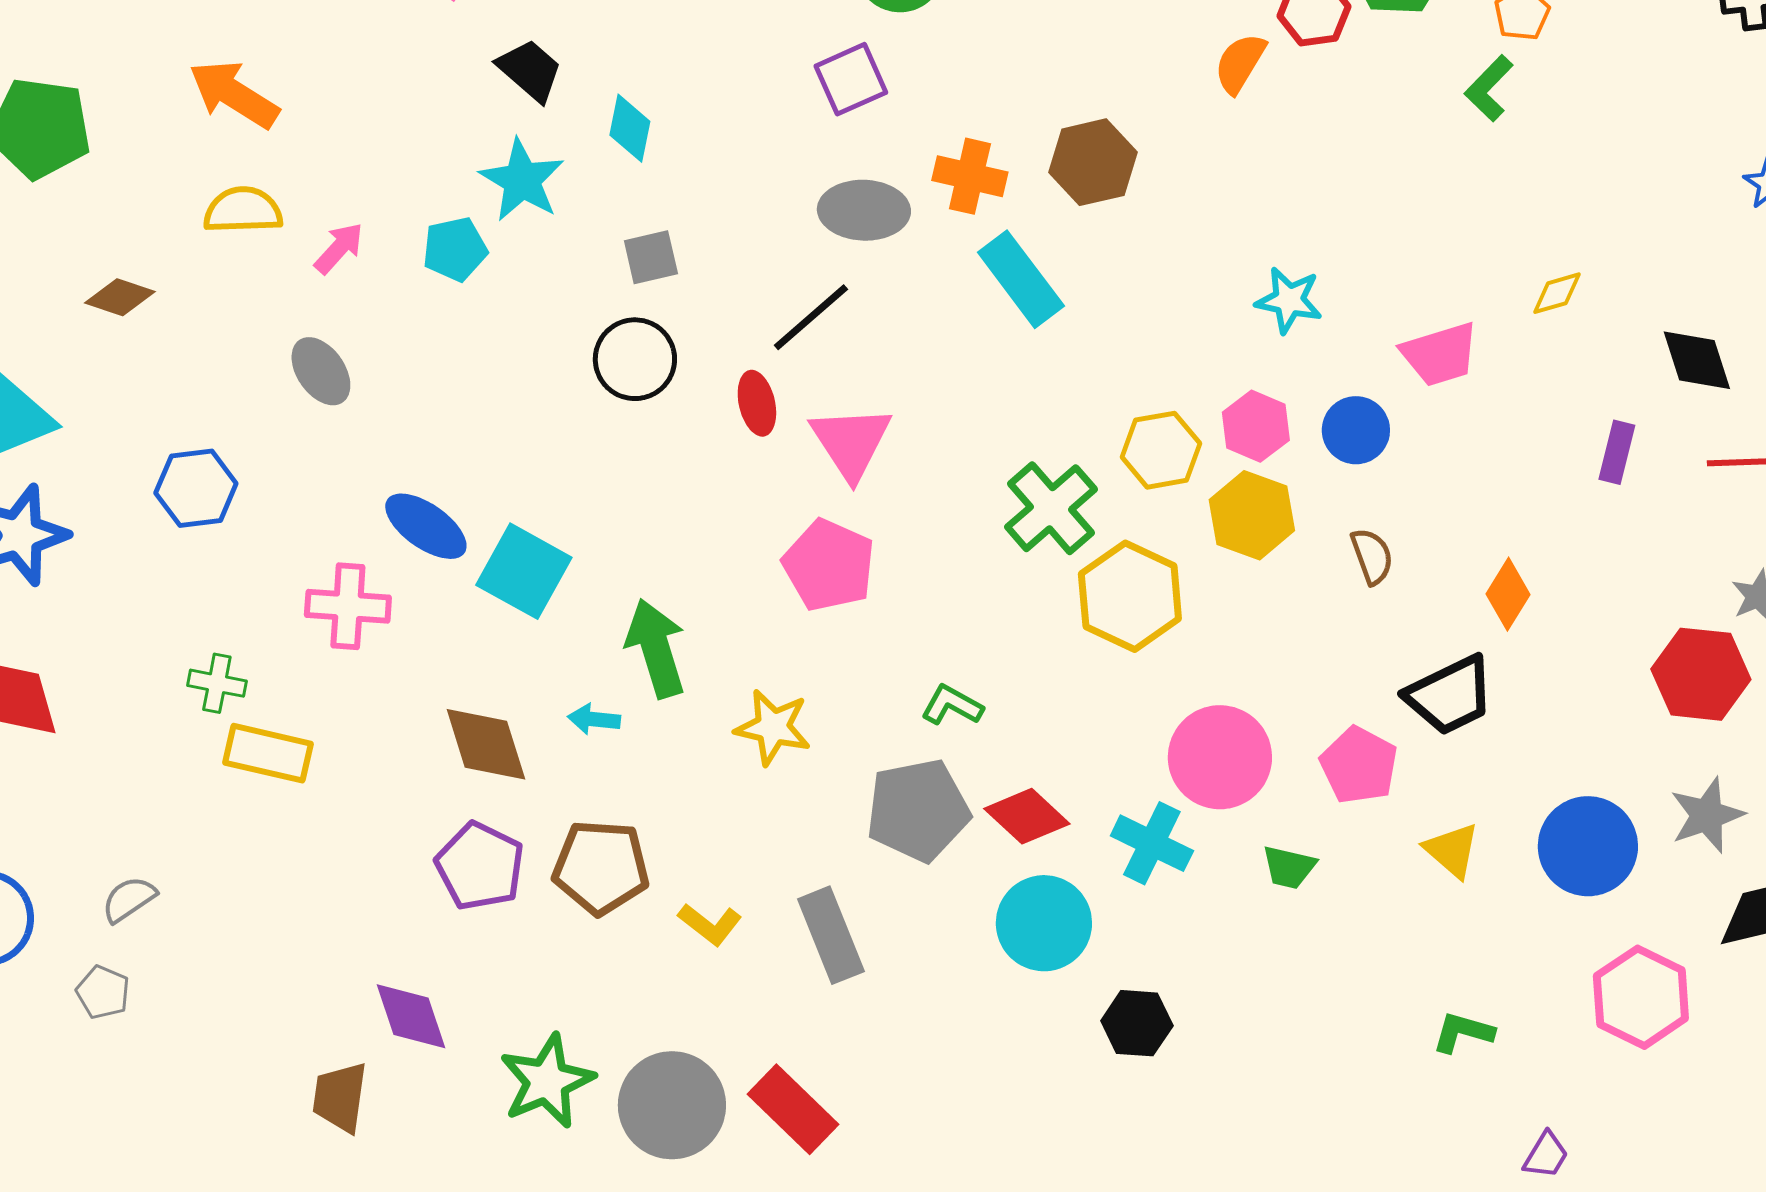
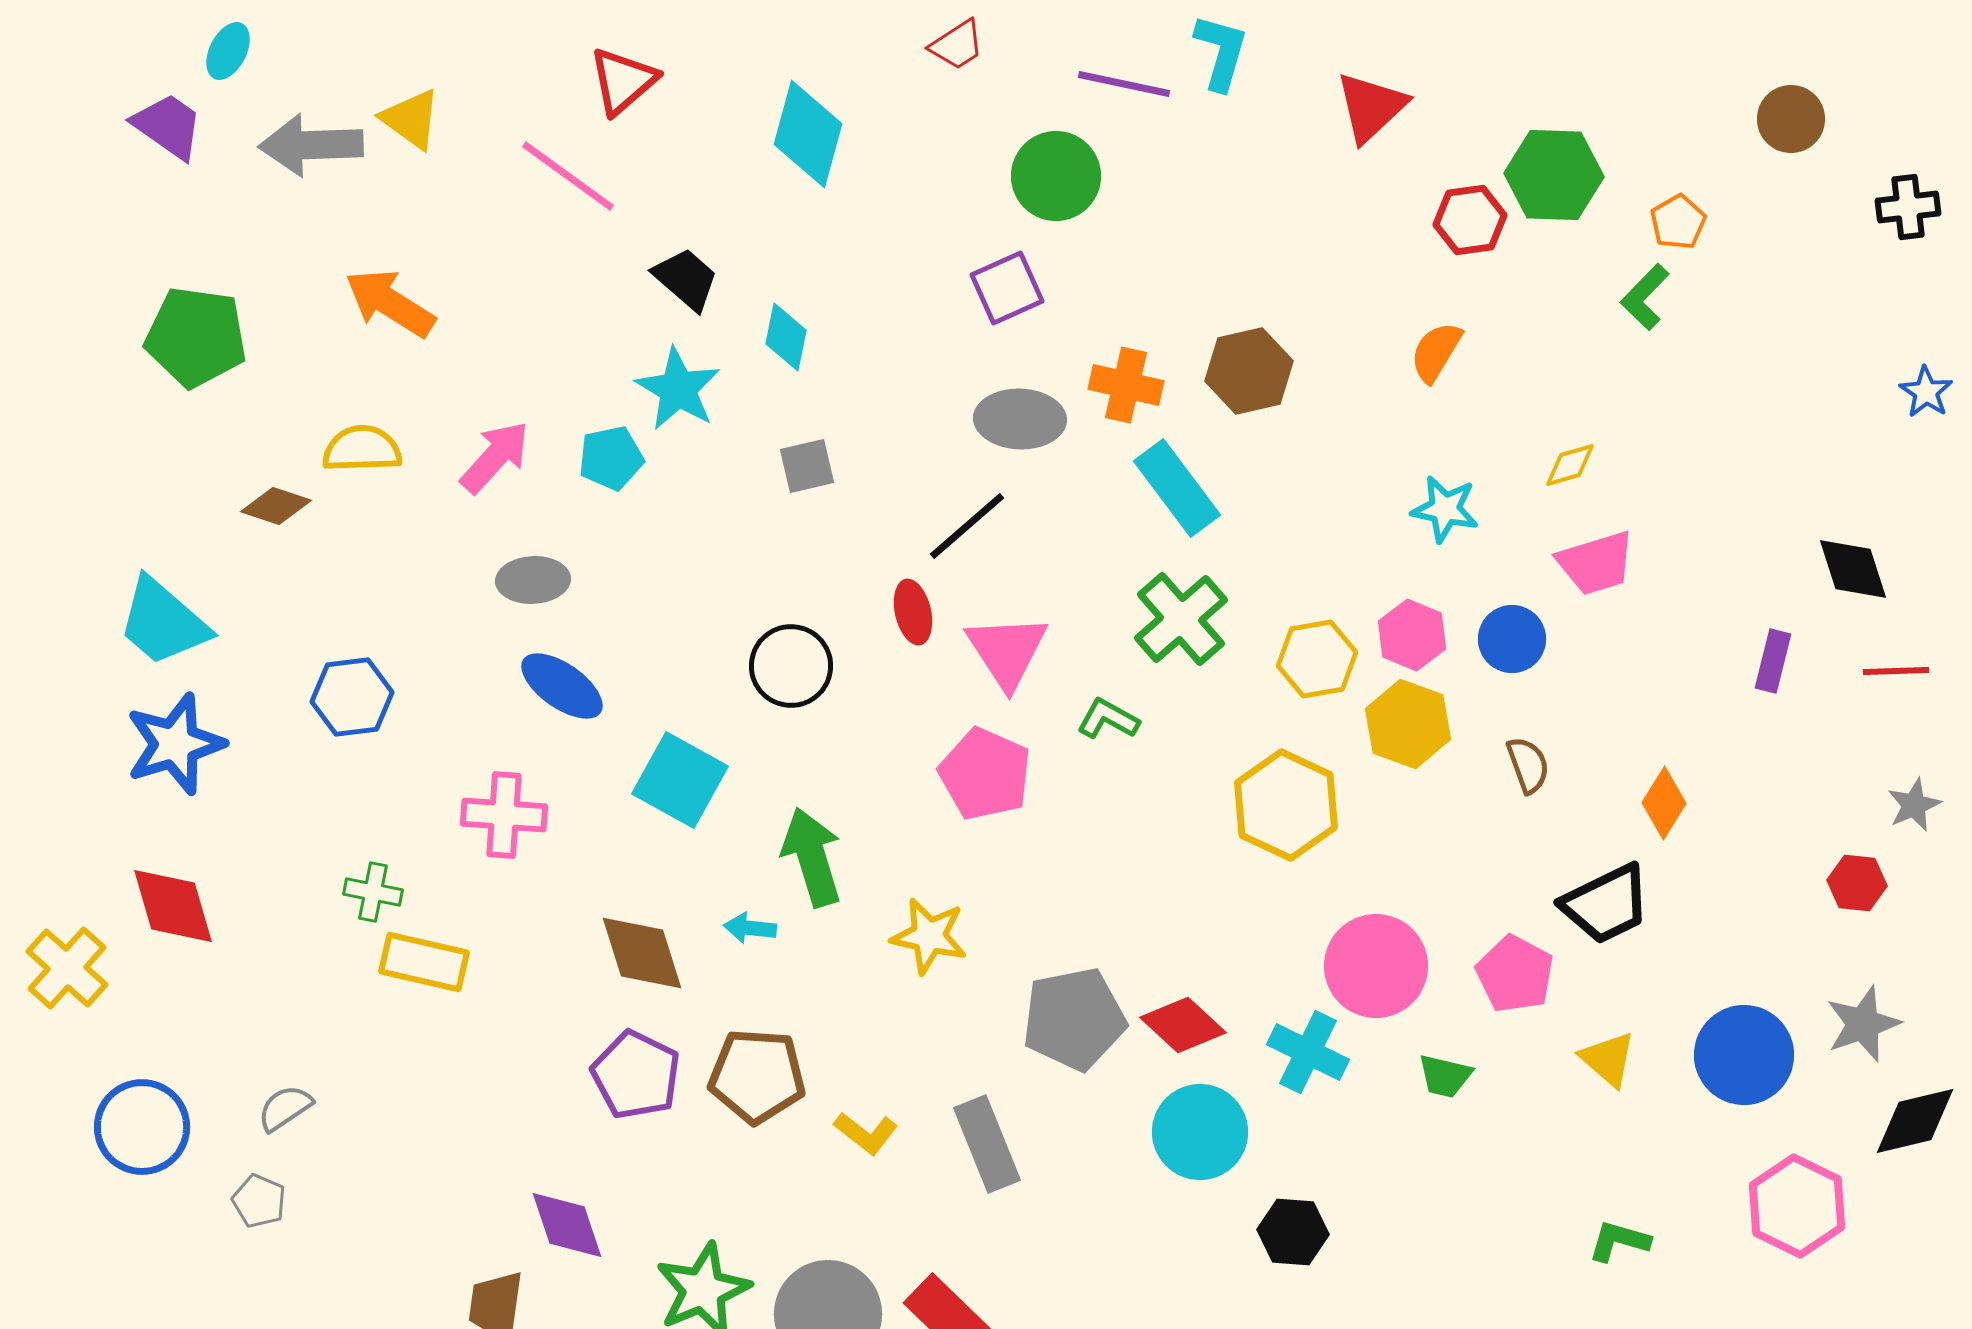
orange semicircle: (1240, 63) -> (1436, 352), moved
yellow semicircle: (243, 210) -> (362, 449), moved
pink arrow: (339, 248) -> (495, 457), size x1.4
yellow diamond: (1557, 293) -> (1570, 465), moved
black circle: (635, 359) -> (791, 666), moved
gray ellipse: (321, 371) -> (533, 580), moved, turned -58
green cross: (1051, 508) -> (1181, 619), moved
blue ellipse: (426, 526) -> (562, 686), moved
red hexagon: (1701, 674) -> (1857, 883), size x0.6
green L-shape: (952, 705) -> (1108, 719), moved

